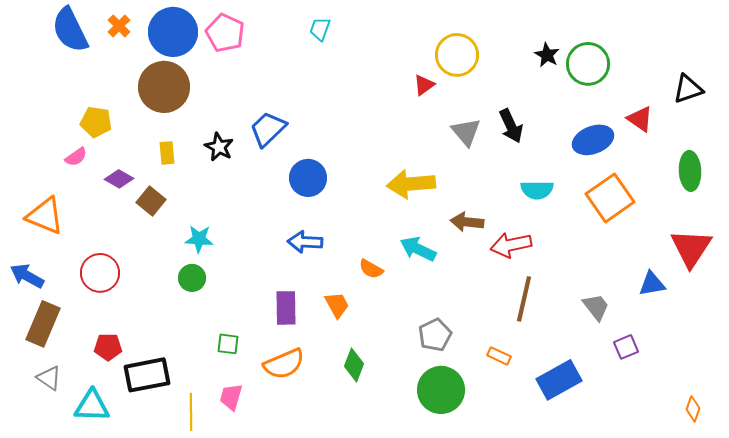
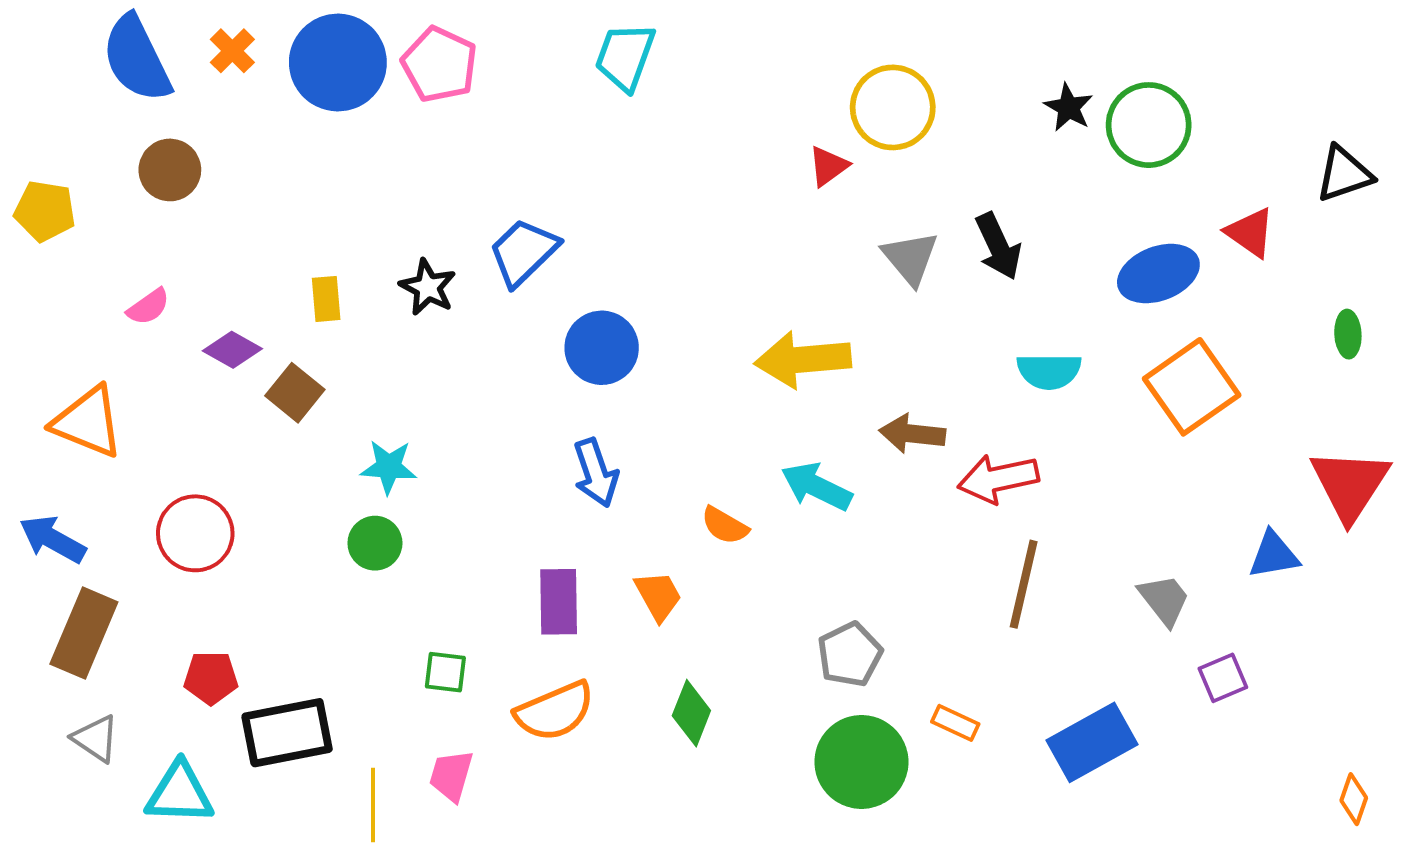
cyan trapezoid: (320, 29) -> (625, 57), size x1.5
brown circle: (164, 87) -> (170, 170), moved, size x0.6
yellow pentagon: (96, 122) -> (45, 211), moved
green ellipse: (690, 171) -> (1348, 334), size x0.6
blue arrow: (305, 242) -> (596, 473), turned -112
orange rectangle: (499, 356) -> (955, 723), moved

